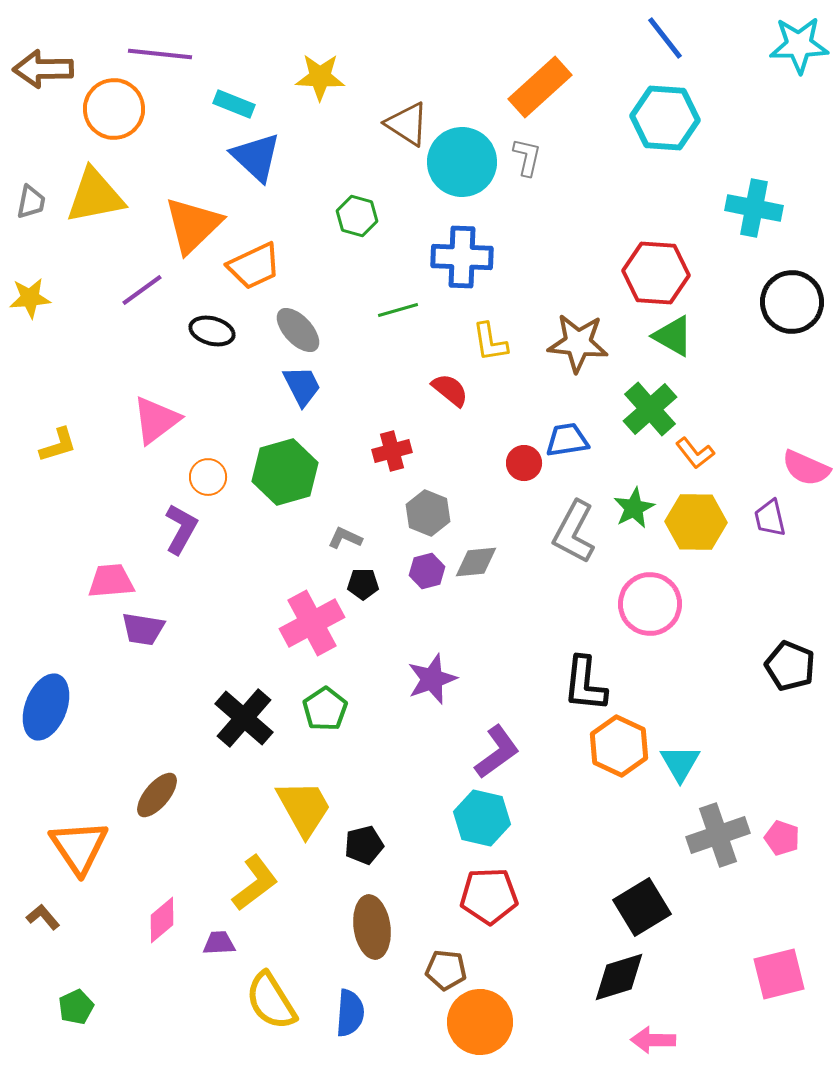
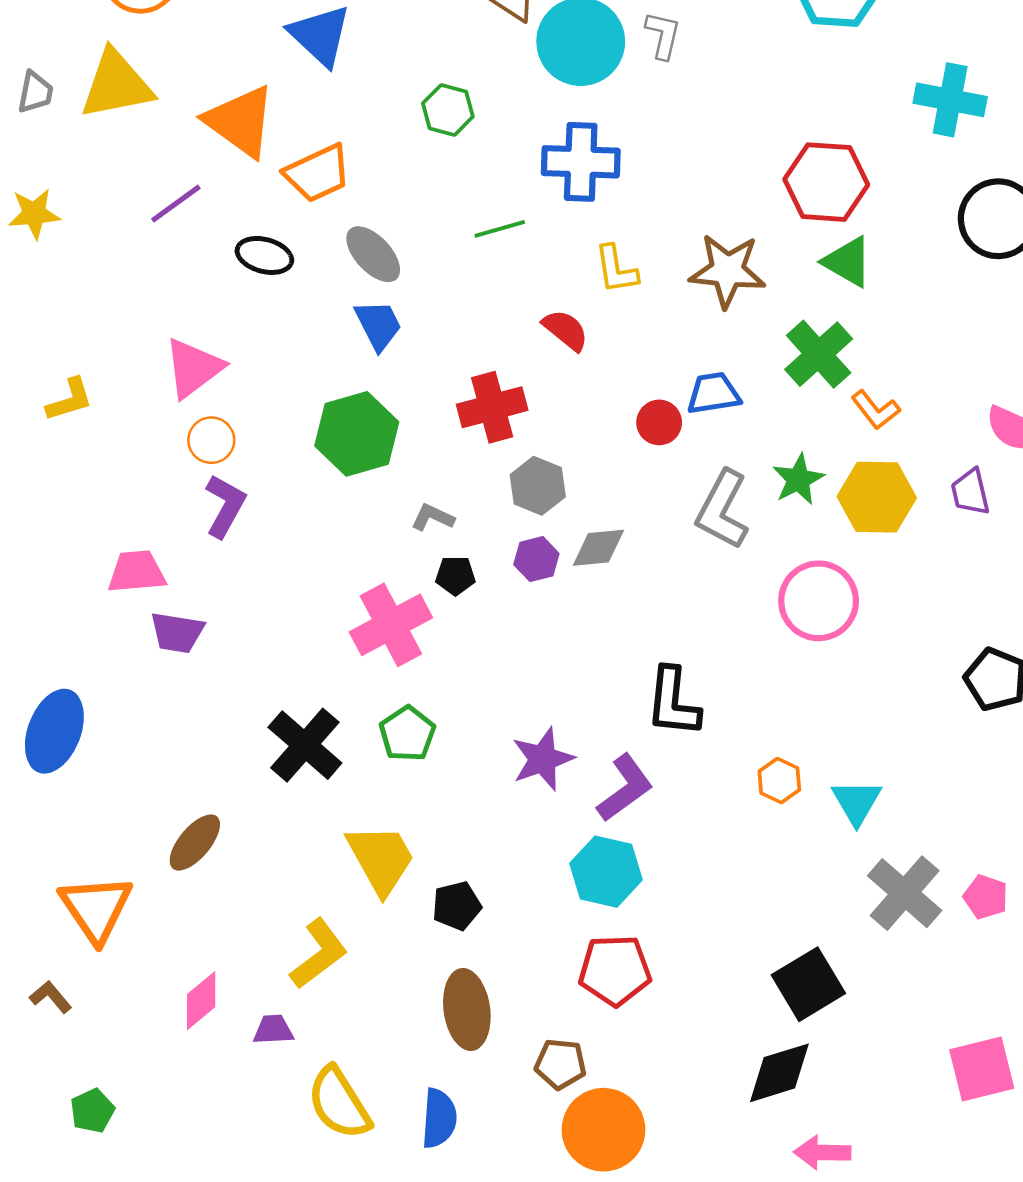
orange triangle: (193, 225) -> (240, 121), turned -40
red cross: (392, 451) -> (492, 407), size x1.4
orange circle: (208, 477) -> (211, 440), moved
purple star: (432, 679) -> (543, 759), moved
black L-shape: (585, 684) -> (673, 702), moved
orange hexagon: (619, 746) -> (779, 781), size x0.6
gray cross: (718, 835) -> (905, 893), turned -30

